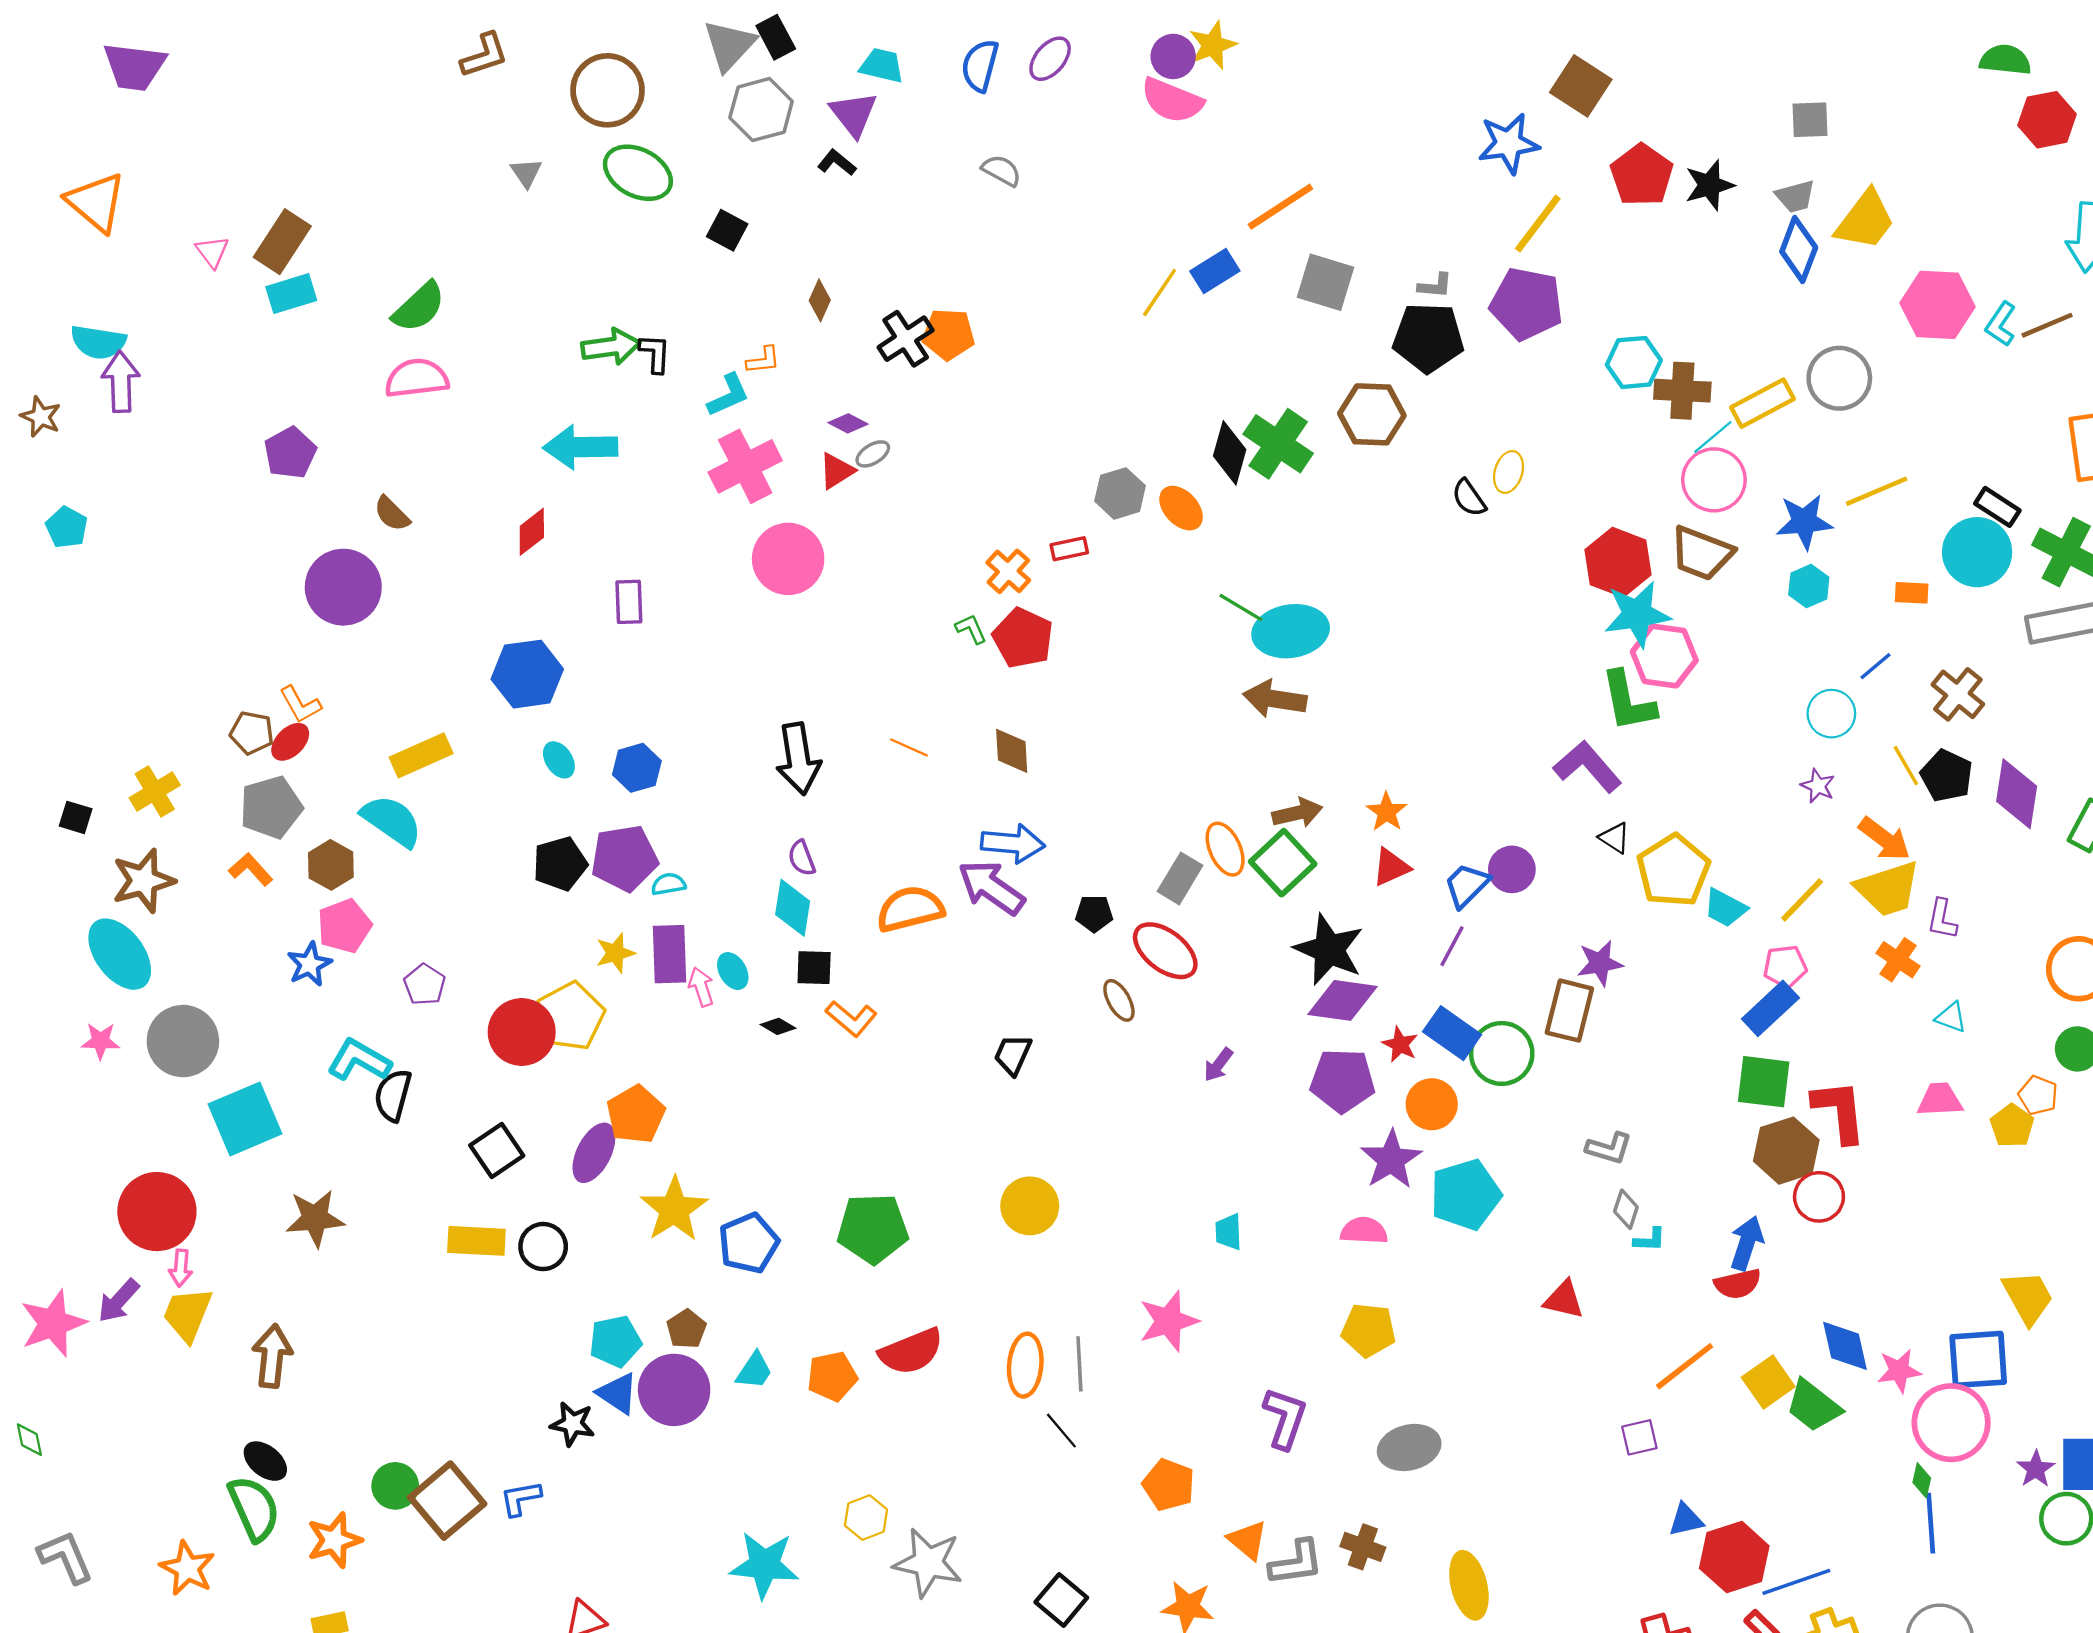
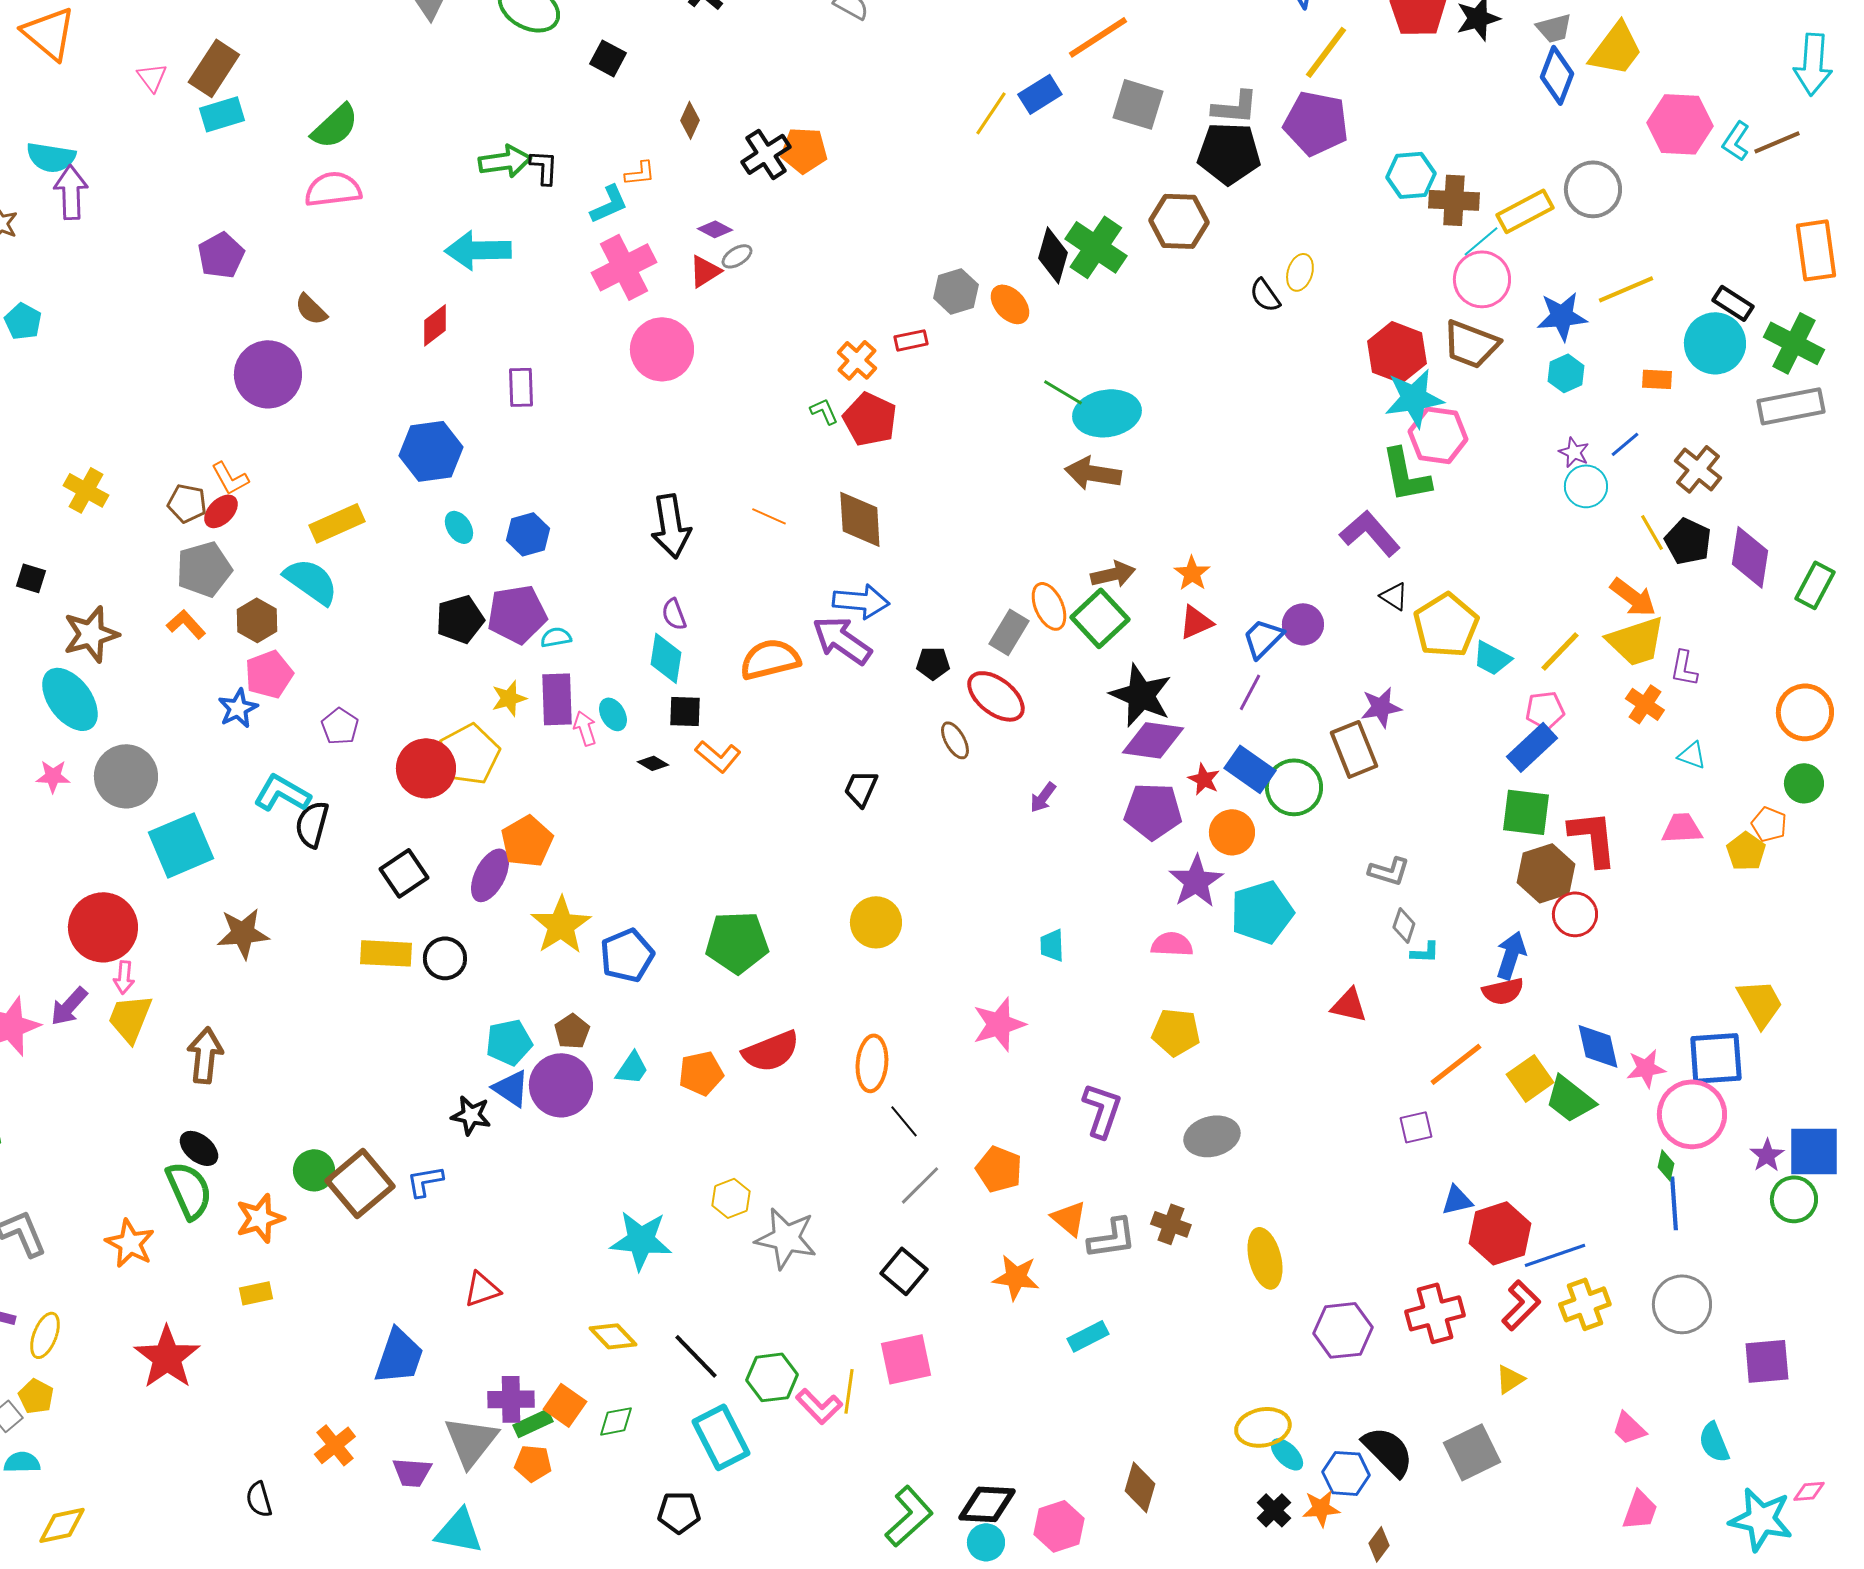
gray L-shape: (1435, 286) -> (1235, 107), size x1.5
brown diamond: (1012, 751) -> (860, 519), size x1.4
purple star: (1818, 786) -> (1574, 452), moved
yellow cross: (155, 792) -> (86, 490), moved, turned -30
brown rectangle: (1569, 1011) -> (1354, 749), turned -36
gray line: (1079, 1364) -> (920, 1185), moved, turned 48

